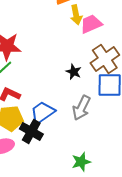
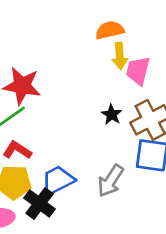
pink trapezoid: (91, 24) -> (138, 71), turned -60
black star: (74, 72) -> (112, 114), moved

